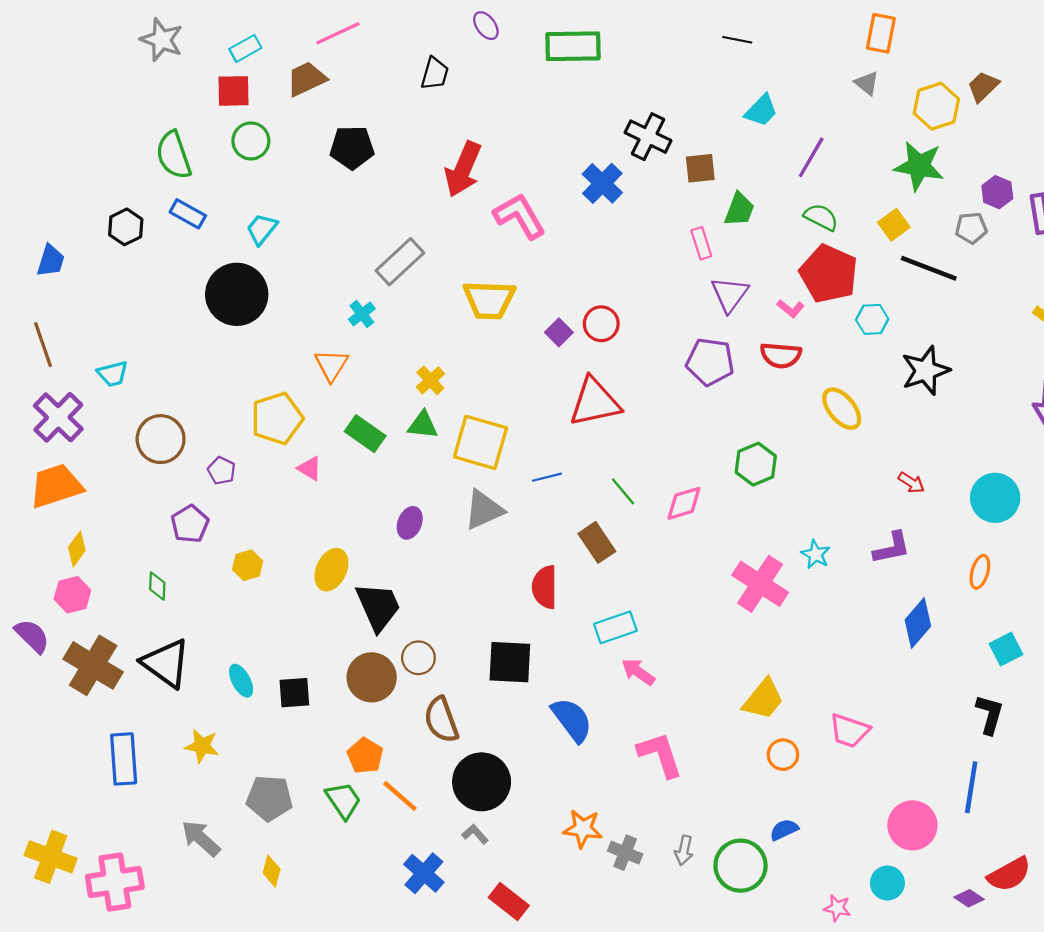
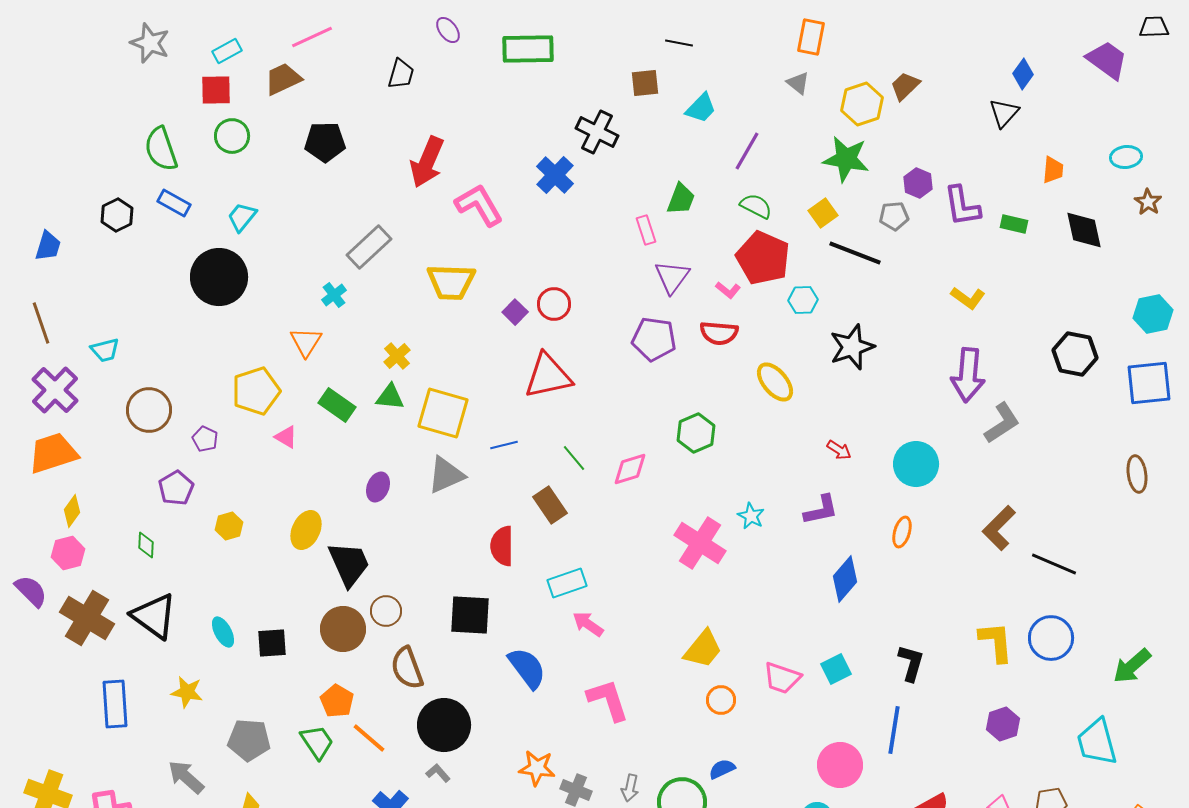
brown square: (700, 168) -> (645, 83), moved
cyan square: (1006, 649) -> (836, 669), moved

